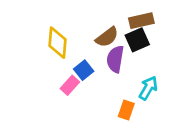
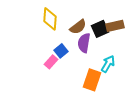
brown rectangle: (141, 21) -> (115, 26), moved
yellow diamond: (58, 43) -> (50, 19), moved
orange rectangle: (126, 110) -> (92, 80), size x1.5

